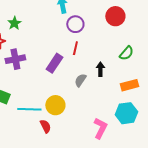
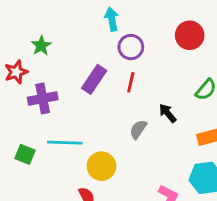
purple rectangle: (54, 63) -> (94, 79), moved
black arrow: (100, 69) -> (168, 113), turned -40
cyan line: (29, 109) -> (65, 143), moved

